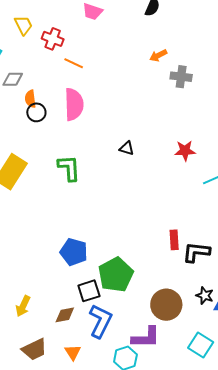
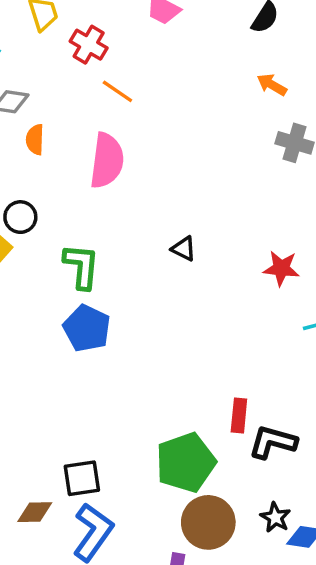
orange arrow: (158, 55) -> (272, 85), moved, turned 48
black circle: (36, 112) -> (20, 217), moved
blue pentagon: (74, 252) -> (87, 328), moved
green pentagon: (116, 275) -> (186, 463), moved

